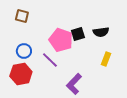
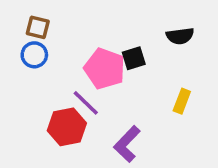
black semicircle: (101, 32) -> (180, 36), moved
blue circle: (24, 51) -> (34, 55), moved
red hexagon: (21, 74) -> (67, 127), moved

